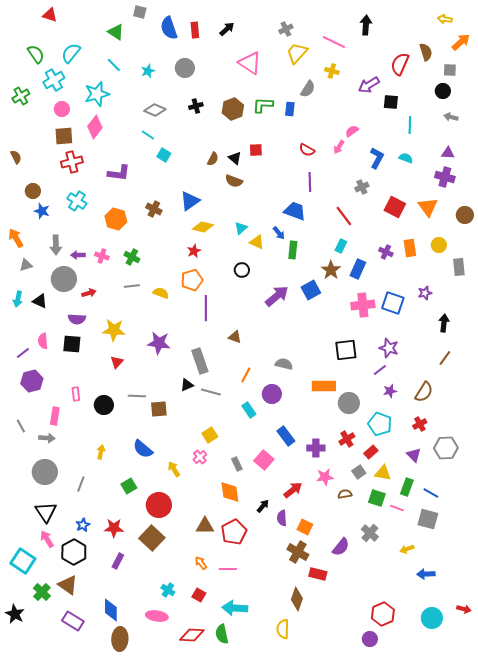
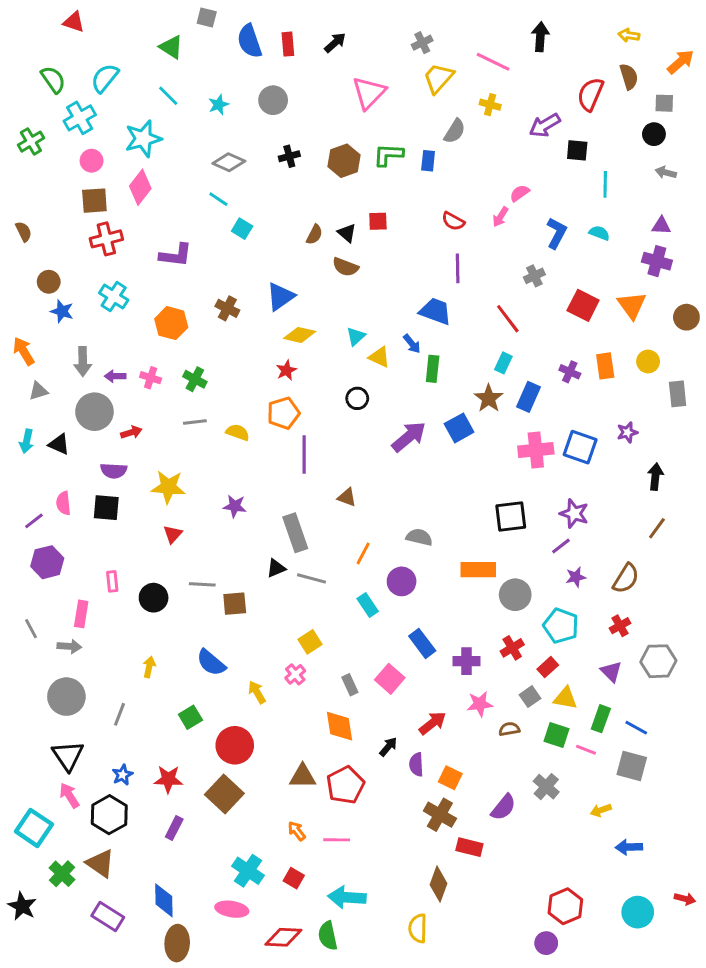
yellow arrow: (445, 19) -> (629, 35), moved
pink triangle: (250, 63) -> (369, 93), turned 40
purple star: (159, 343) -> (235, 506), size x0.7
cyan cross: (168, 590) -> (248, 871), size x1.5

